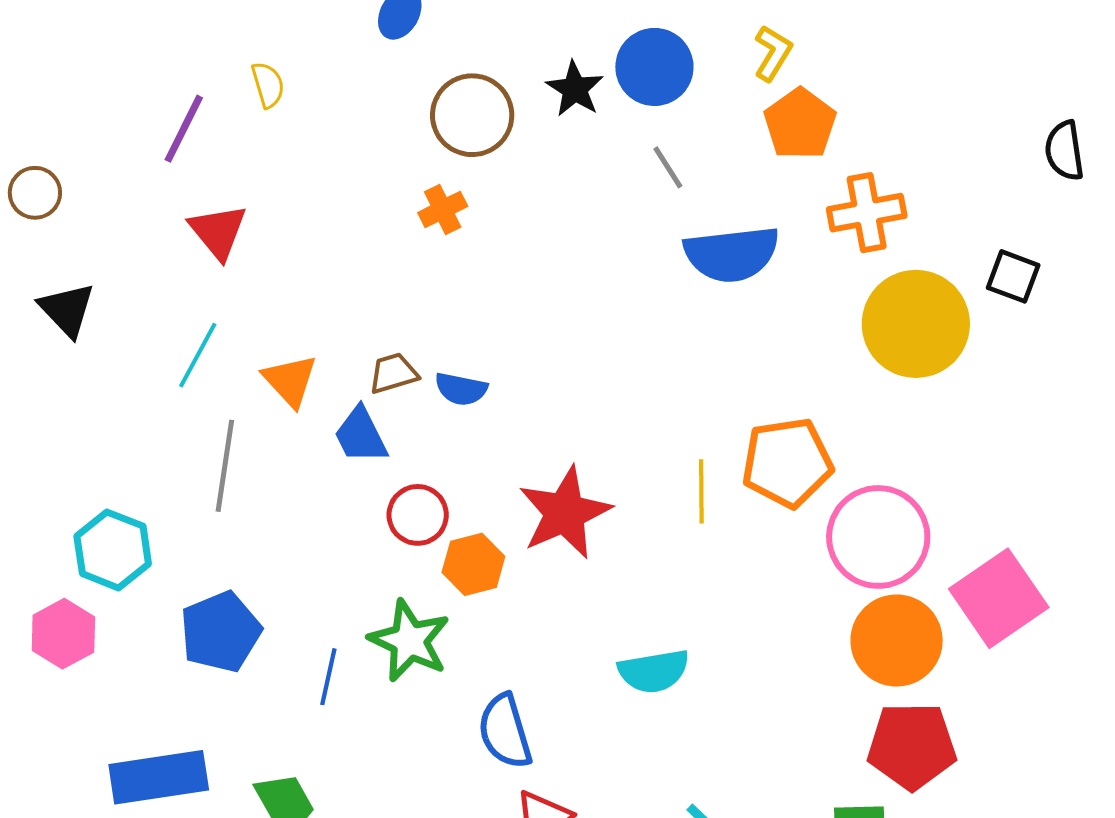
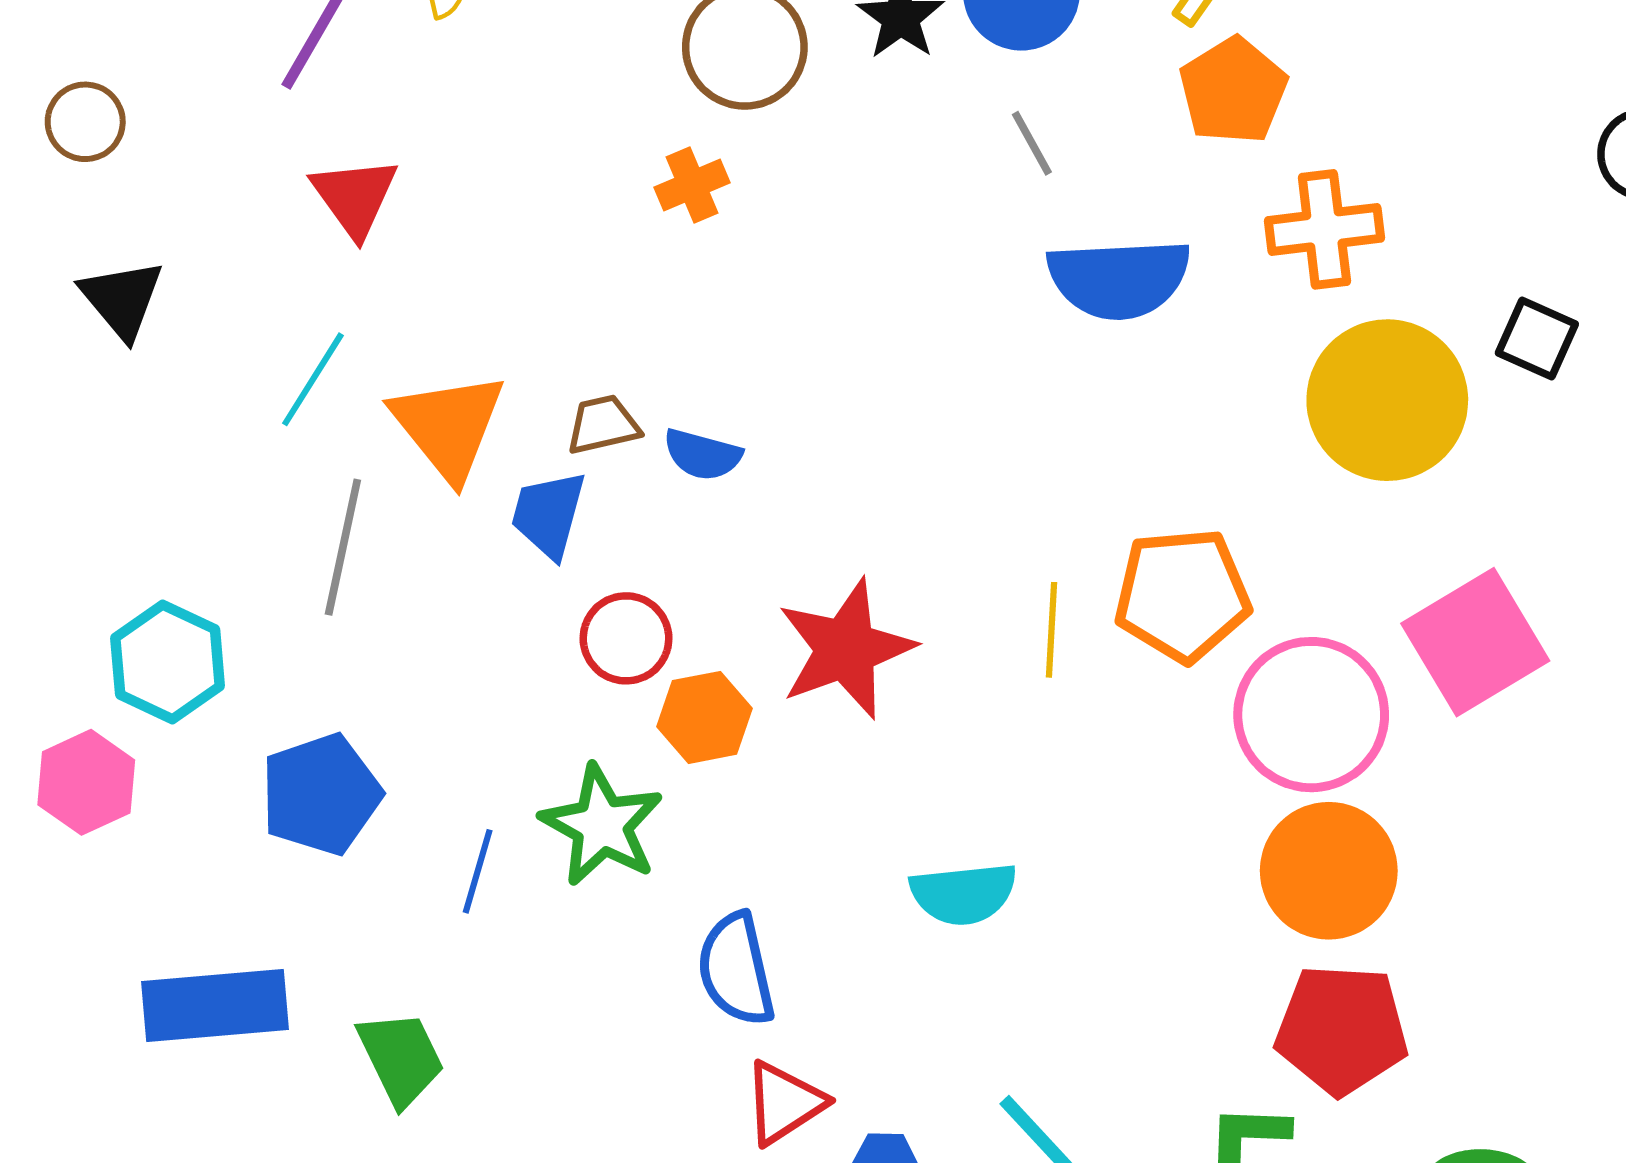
orange triangle: (290, 381) -> (448, 426), size x1.4
blue trapezoid: (361, 435) -> (549, 514), turned 38
pink square: (999, 598) -> (1475, 642), moved

